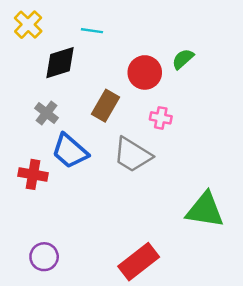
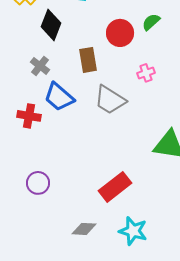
black diamond: (60, 63) -> (51, 25), turned -52
brown rectangle: (105, 106) -> (88, 60), turned -40
pink cross: (161, 118) -> (146, 73), moved, turned -30

